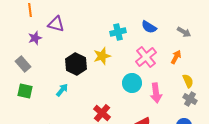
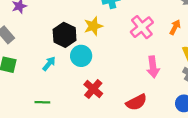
cyan circle: (132, 83) -> (81, 56), moved

